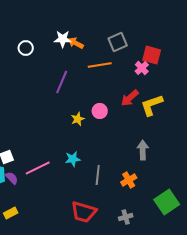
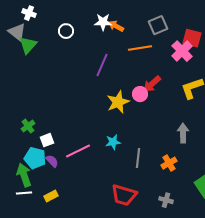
pink cross: (142, 68) -> (182, 51), size x1.5
red arrow: (130, 98) -> (152, 84), moved
yellow star: (78, 119) -> (118, 102), size x1.6
gray cross: (126, 217) -> (166, 200), turned 32

